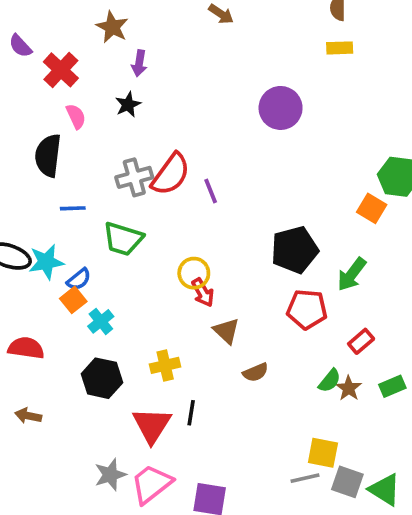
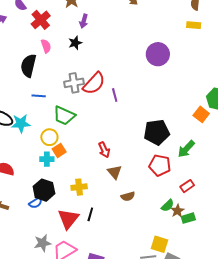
yellow circle: (194, 273) -> (49, 137), moved
blue semicircle: (79, 279) -> (36, 203), moved
orange square: (73, 300) -> (59, 150), moved
cyan cross: (101, 321) -> (47, 159), turned 32
green rectangle: (392, 386) -> (188, 218), moved

